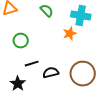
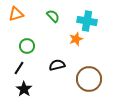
black line: (32, 64) -> (19, 68), moved, turned -40
black semicircle: (51, 73) -> (57, 65), moved

